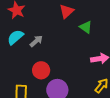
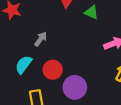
cyan semicircle: (15, 37) -> (24, 65), moved

